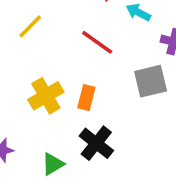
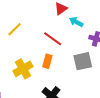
orange rectangle: (86, 98) -> (47, 61), moved

